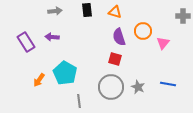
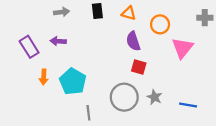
orange circle: (143, 31) -> (160, 24), moved
pink triangle: (163, 43) -> (182, 48), size x1.5
red square: (115, 59) -> (139, 67), moved
orange arrow: (39, 80) -> (44, 77), moved, turned -32
blue line: (168, 84) -> (188, 105), moved

